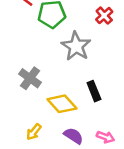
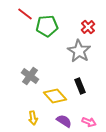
gray star: (76, 46) -> (79, 51), moved
yellow arrow: (34, 132) -> (33, 118), turned -48

